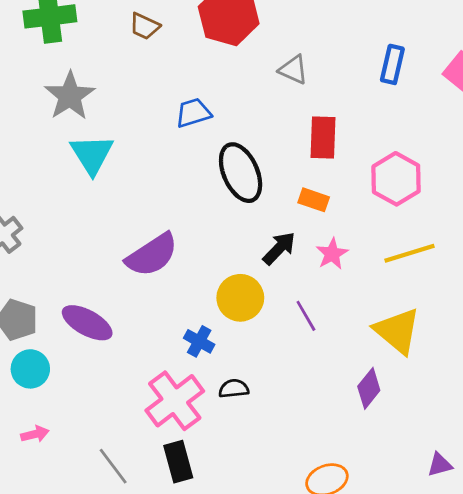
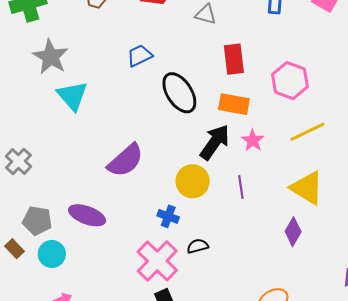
orange rectangle: (314, 200) -> (234, 104), size x1.4
black arrow: (279, 248) -> (215, 142), size x1.4
purple line: (306, 316) -> (241, 187), turned 30

